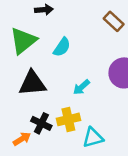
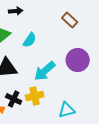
cyan arrow: (81, 87) -> (45, 71), size x1.6
cyan triangle: (93, 138) -> (67, 110), moved

